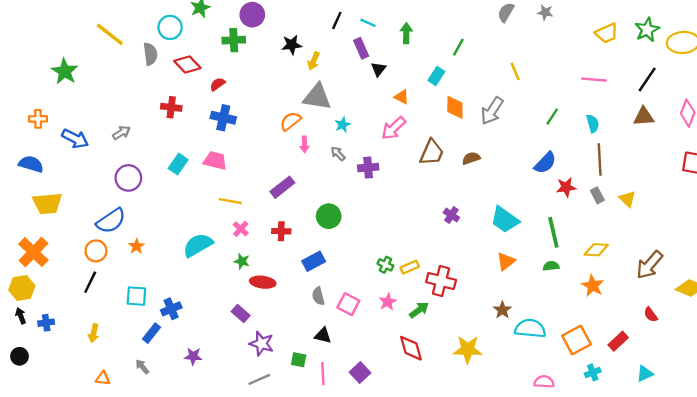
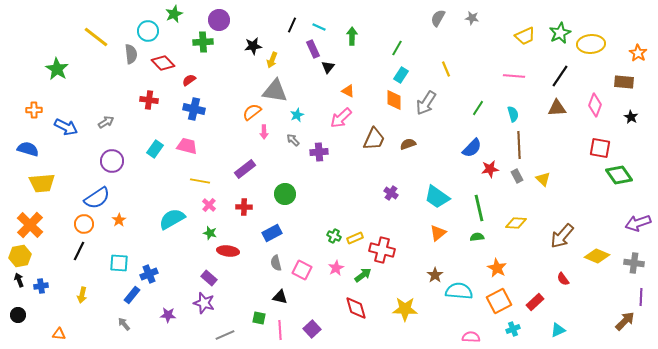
cyan rectangle: (436, 76) -> (401, 75), moved
orange star: (593, 286) -> (497, 268), moved
purple star: (262, 344) -> (204, 303), moved
orange triangle: (103, 378) -> (59, 334), moved

